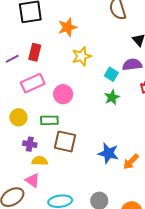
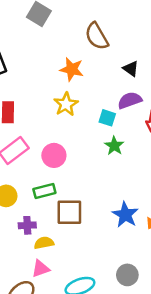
orange star: (67, 27) -> (72, 69), moved, turned -30
blue star: (108, 153) -> (125, 215), turned 30
pink triangle: (32, 180) -> (41, 269), turned -42

